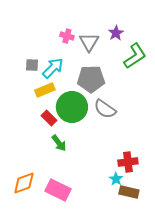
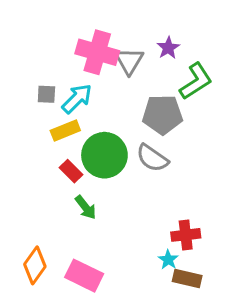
pink cross: (67, 36) -> (97, 52), size x2.0
gray pentagon: (91, 79) -> (162, 115), moved
orange diamond: (24, 183) -> (35, 265), turned -35

